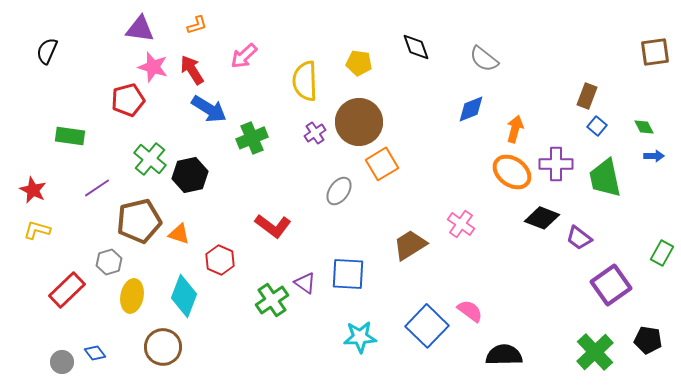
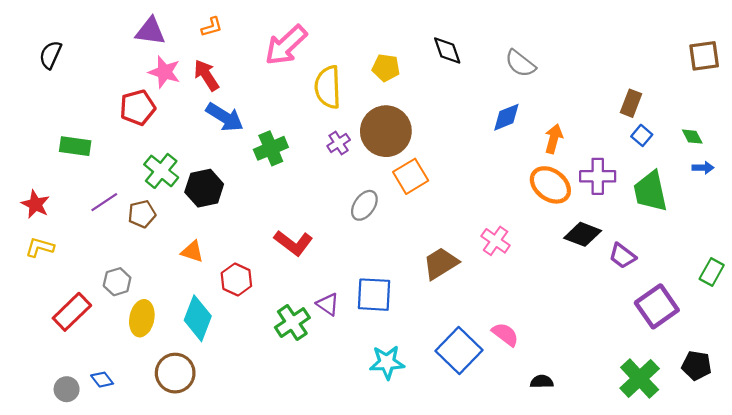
pink arrow: (244, 56) -> (286, 45), moved, size x1.5
brown pentagon: (139, 221) -> (142, 214), moved, size x0.6
black semicircle: (504, 355) -> (542, 382), size x0.6

